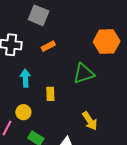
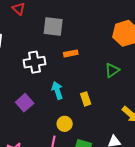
orange rectangle: (48, 46) -> (71, 53), turned 32
green triangle: (84, 73) -> (112, 70), size x0.7

